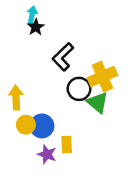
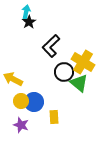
yellow cross: (102, 77) -> (83, 62), turned -35
yellow arrow: (16, 98) -> (13, 79), turned -60
purple star: (47, 154) -> (21, 125), moved

